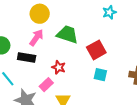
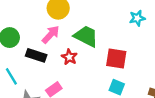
red square: (96, 50) -> (116, 59), turned 30
red star: (59, 67) -> (69, 57), moved

